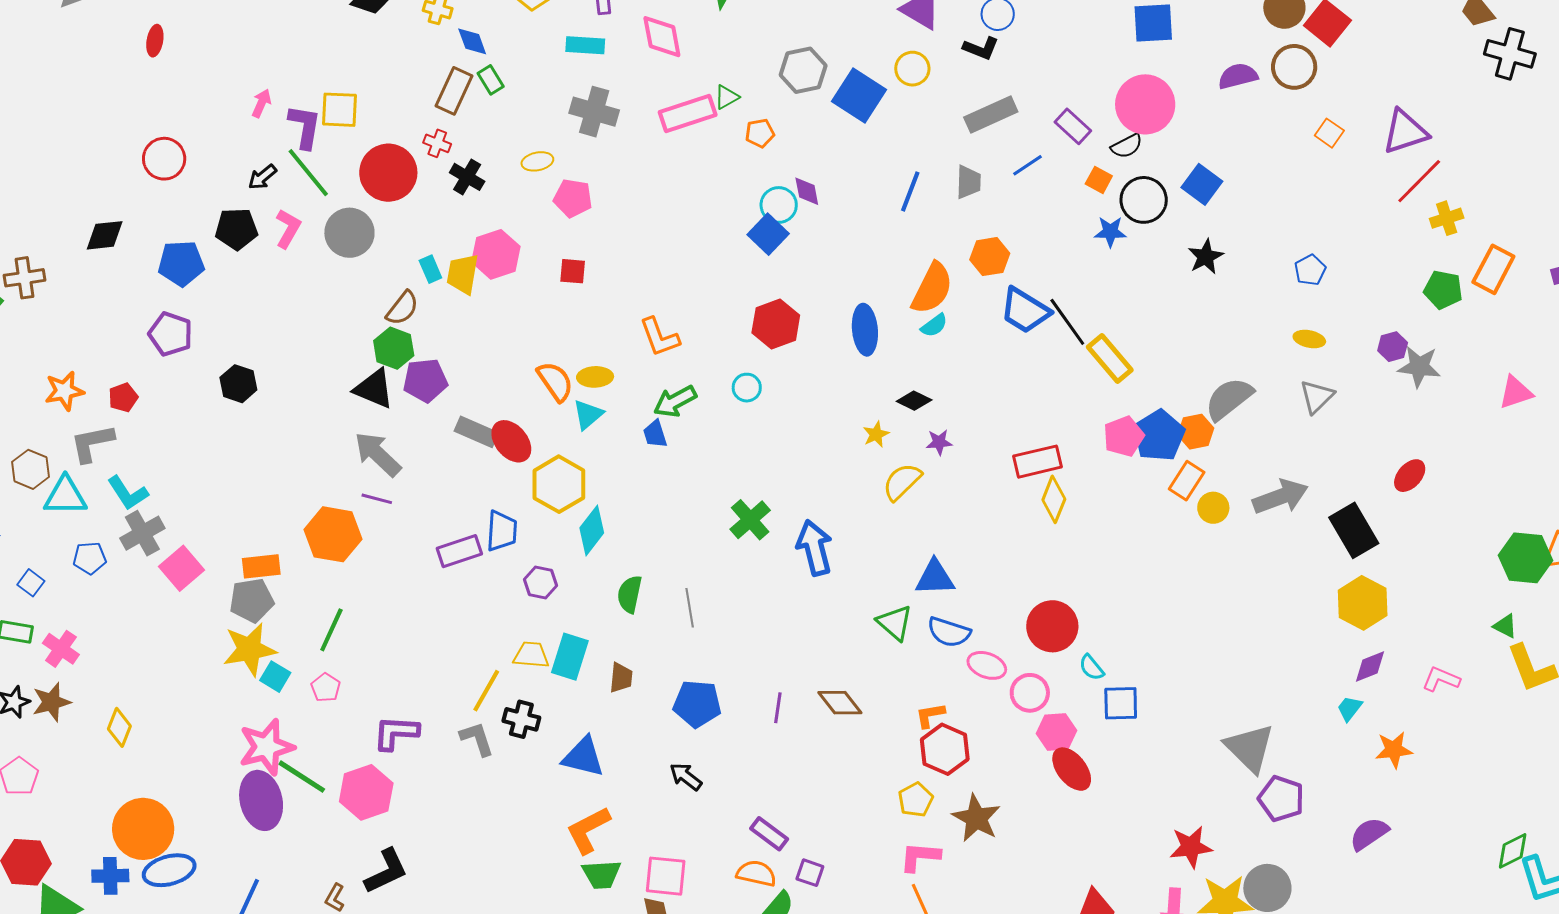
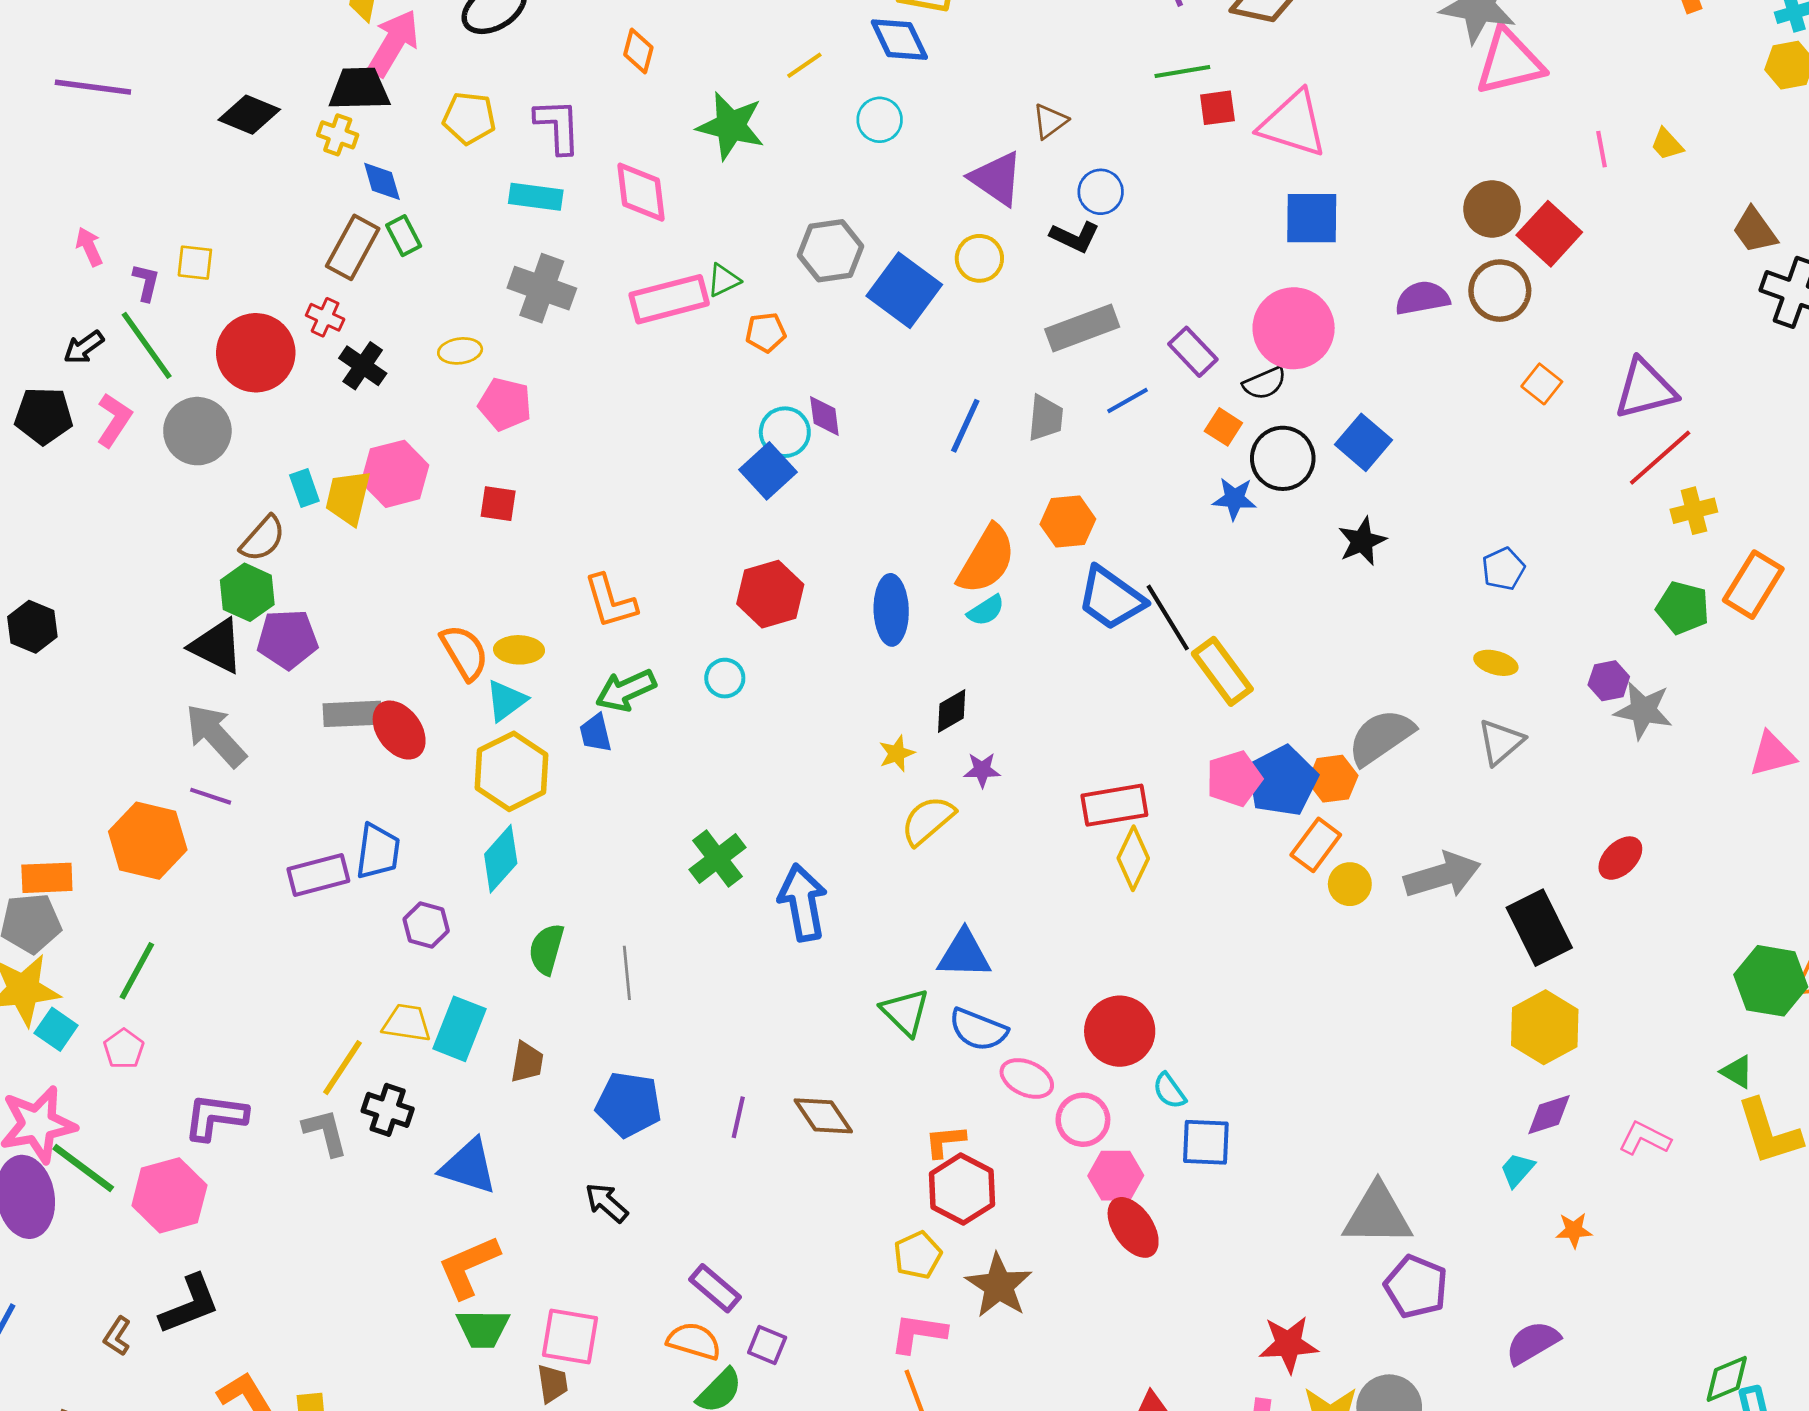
pink arrow: (261, 103) -> (89, 247), turned -52
yellow square: (339, 110) -> (195, 263), size x0.7
purple L-shape: (305, 127) -> (146, 282), size x0.6
black diamond: (914, 401) -> (952, 711), turned -60
gray rectangle: (476, 432) -> (352, 714), turned -30
yellow hexagon: (559, 484) -> (511, 771), moved
gray triangle: (1250, 748) -> (1378, 1215), turned -48
orange star: (1394, 750) -> (1574, 1230), size x0.7

